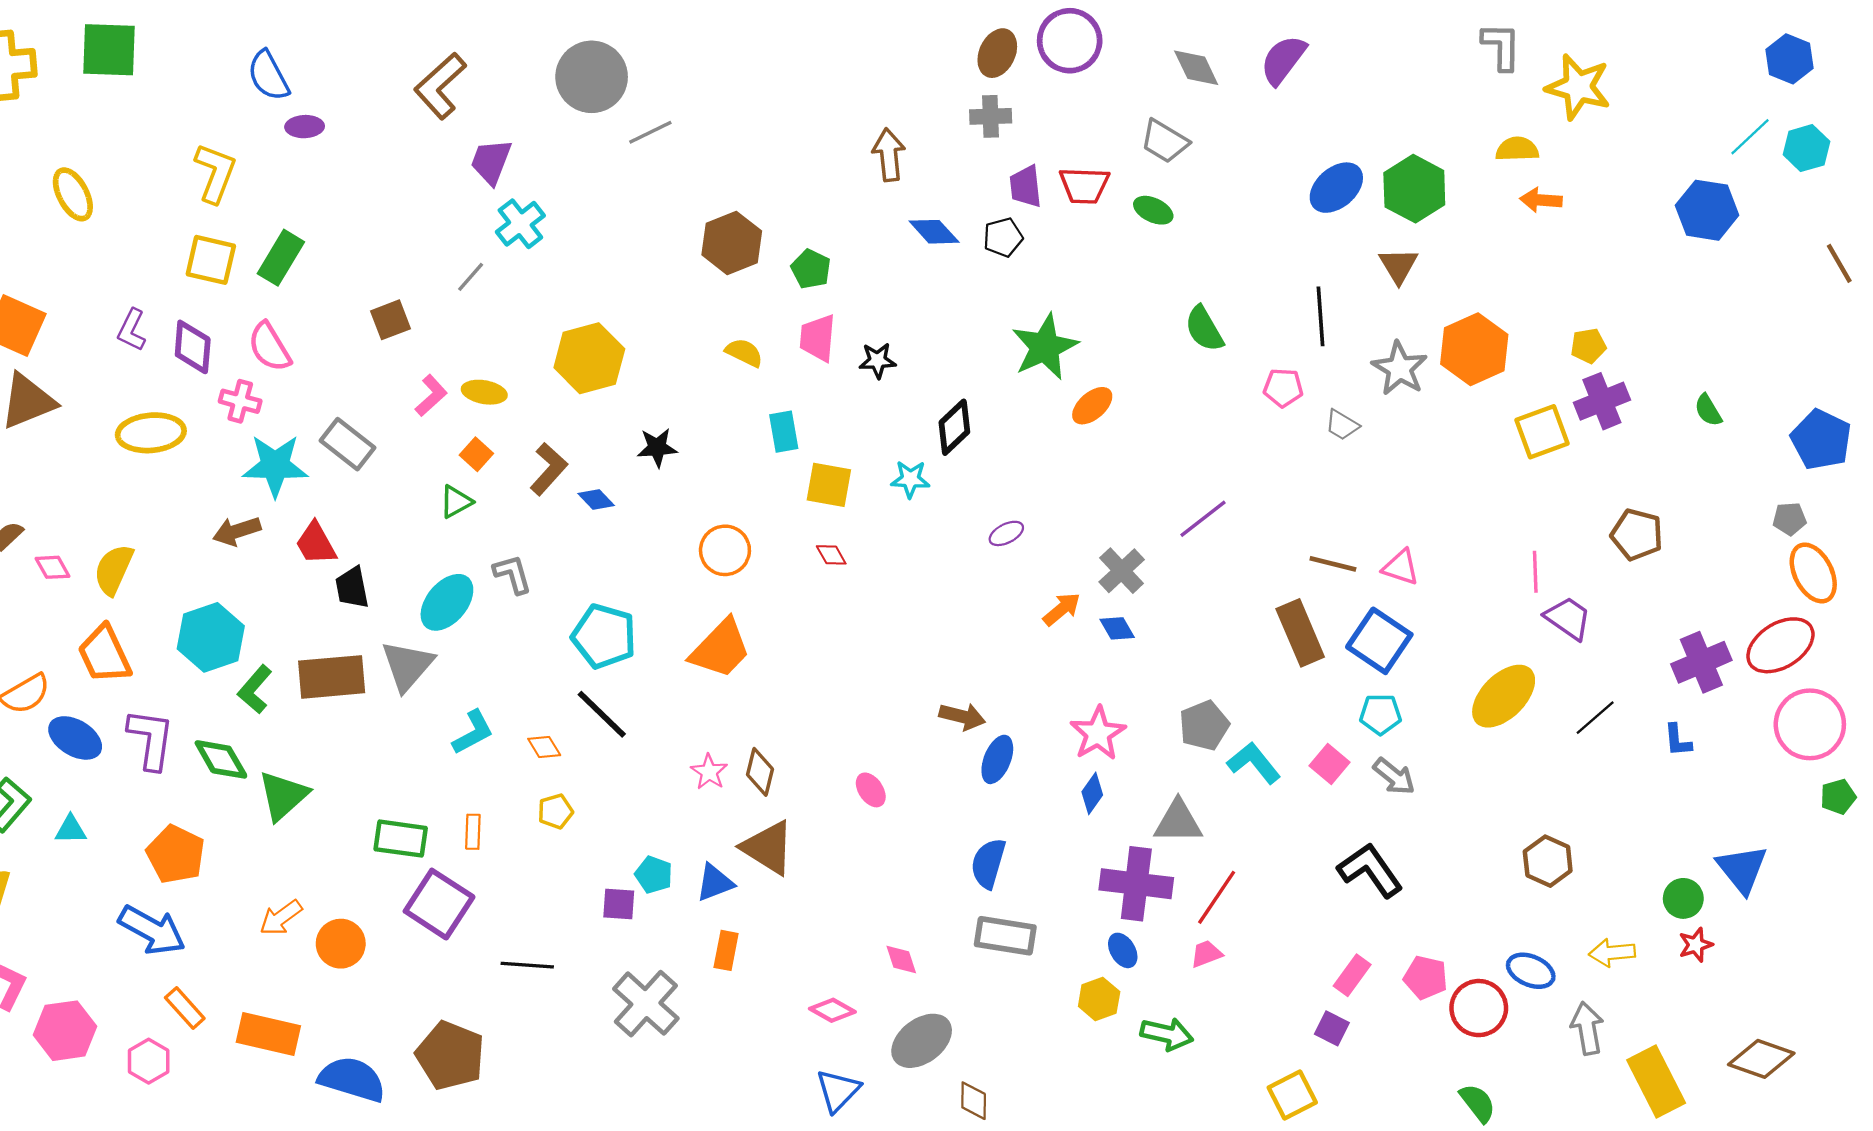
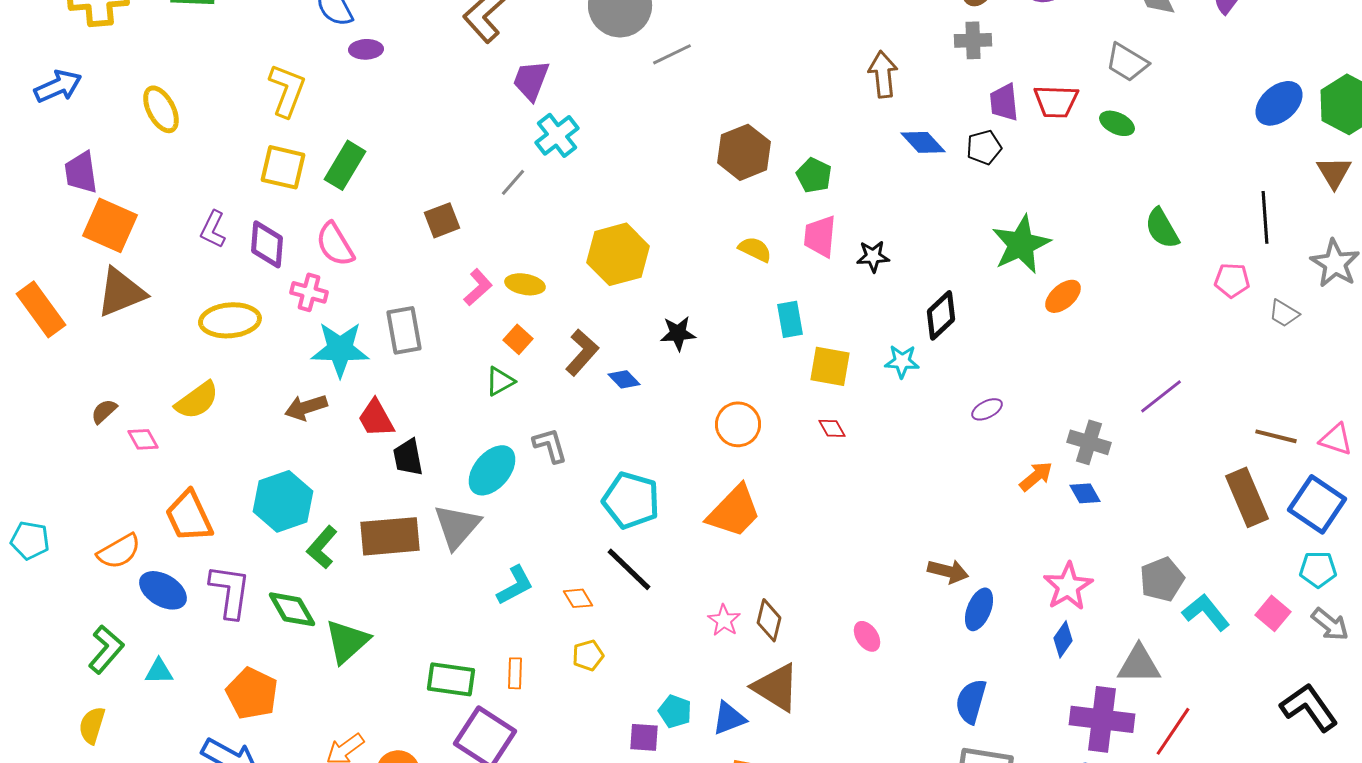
gray rectangle: (348, 444) -> (404, 330), turned 42
yellow semicircle: (114, 570) -> (197, 400), moved, turned -150
gray cross: (1122, 571) -> (1089, 442), turned -30

